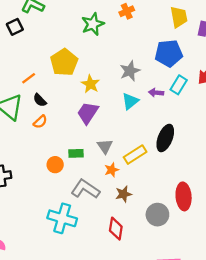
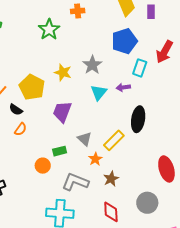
orange cross: (127, 11) -> (78, 11), turned 32
yellow pentagon: (64, 62) -> (32, 87), moved
yellow star: (90, 84) -> (63, 72), moved
purple arrow: (156, 93) -> (123, 87), moved
gray circle: (157, 215) -> (147, 203), moved

